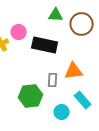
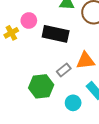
gray rectangle: (53, 80) -> (64, 70), turned 48

